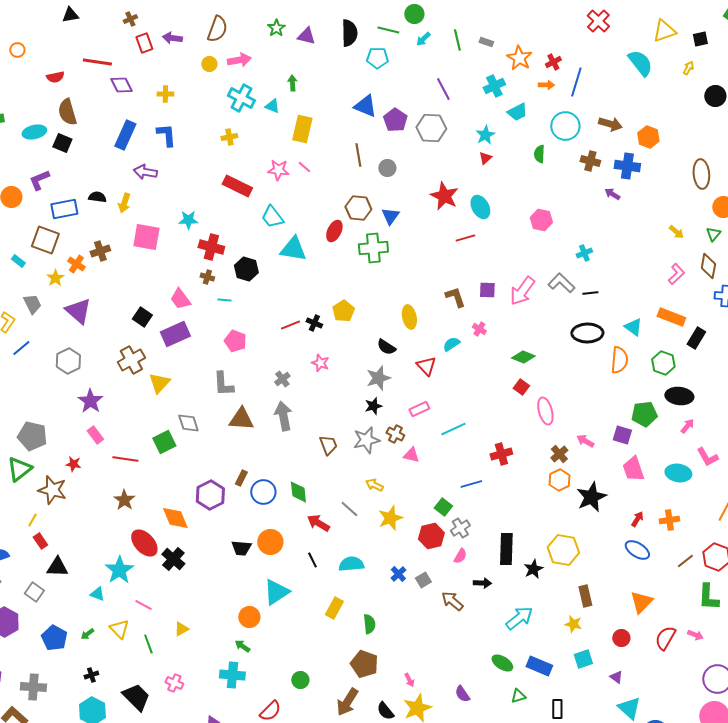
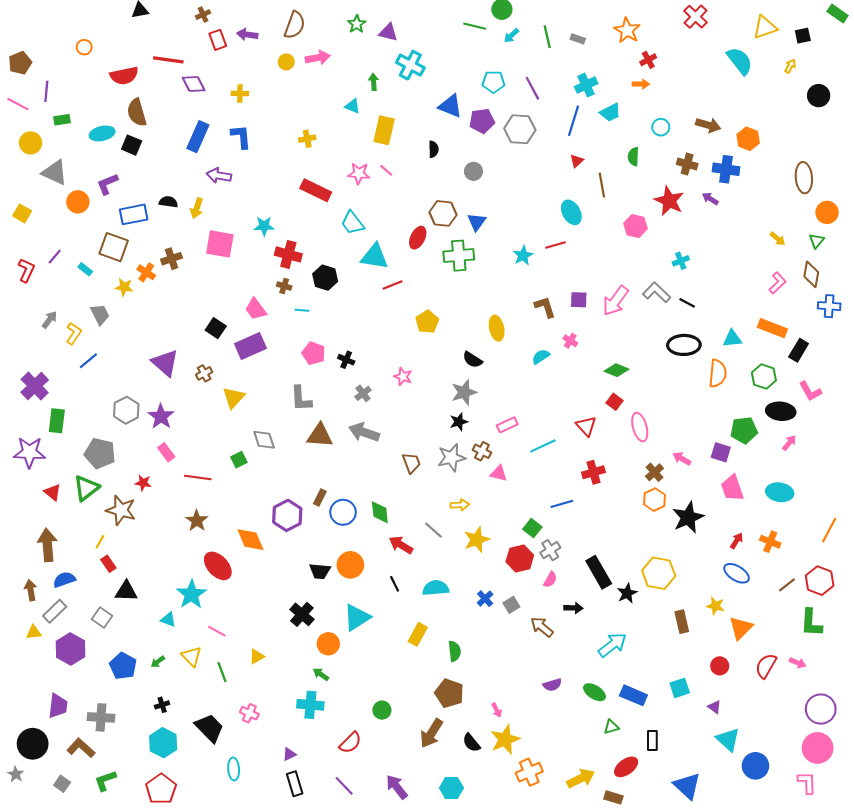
black semicircle: (349, 33) -> (434, 149), moved, size x0.6
cyan pentagon: (377, 58) -> (493, 82), moved
orange star: (519, 58) -> (627, 30), moved
red semicircle: (55, 77) -> (124, 76), size x1.5
blue line: (576, 82) -> (573, 121), moved
cyan cross: (241, 98) -> (410, 65), moved
purple pentagon: (395, 120) -> (482, 121), turned 30
cyan circle: (565, 126) -> (661, 127), size x0.6
cyan star: (485, 135) -> (523, 256), moved
brown line: (358, 155) -> (602, 185), moved
red star: (444, 196) -> (669, 201), moved
yellow star: (55, 278) -> (124, 287), turned -30
black line: (590, 293) -> (687, 303), turned 35
purple triangle: (78, 311) -> (165, 363), moved
black cross: (314, 323) -> (346, 360), moved
red line: (290, 325) -> (392, 285), moved
cyan triangle: (633, 327) -> (732, 339), turned -42
brown cross: (131, 360) -> (204, 373), size x0.6
gray hexagon: (68, 361) -> (126, 410), moved
red triangle: (426, 366) -> (586, 426), moved
gray arrow: (283, 416) -> (364, 432), turned -60
green square: (164, 442) -> (239, 460), size x0.7
pink L-shape: (707, 457) -> (810, 391), moved
yellow arrow: (374, 485) -> (460, 505), turned 150
orange cross: (669, 520) -> (770, 542), turned 30
black rectangle: (506, 549) -> (599, 572), turned -32
black cross: (173, 559) -> (302, 614), moved
yellow star: (573, 624) -> (715, 606), moved
purple semicircle: (462, 694) -> (552, 685), moved, turned -72

